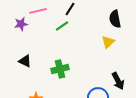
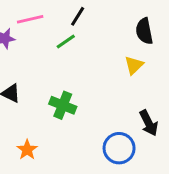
green cross: (60, 69) -> (63, 105), turned 36

